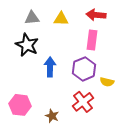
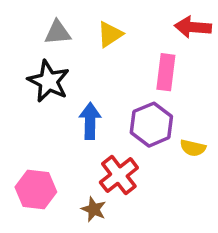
red arrow: (96, 15) -> (193, 27), moved
yellow triangle: (61, 19) -> (110, 34), turned -35
red cross: (83, 102) -> (119, 175), moved

